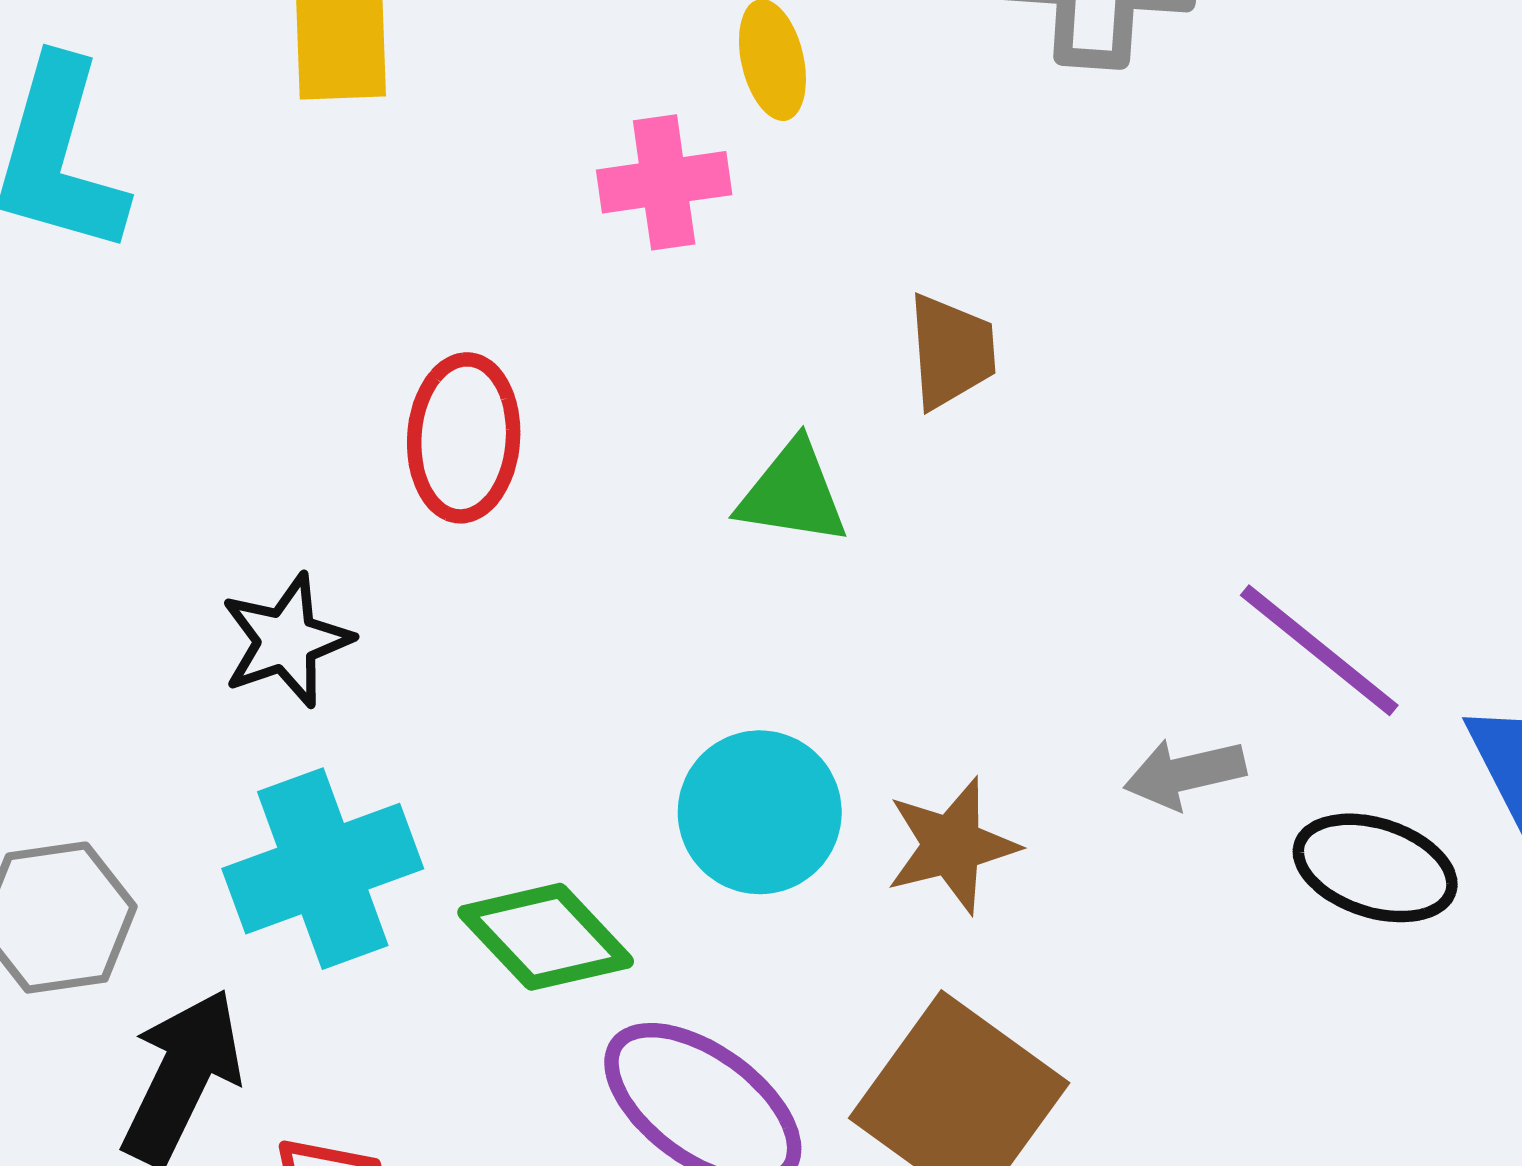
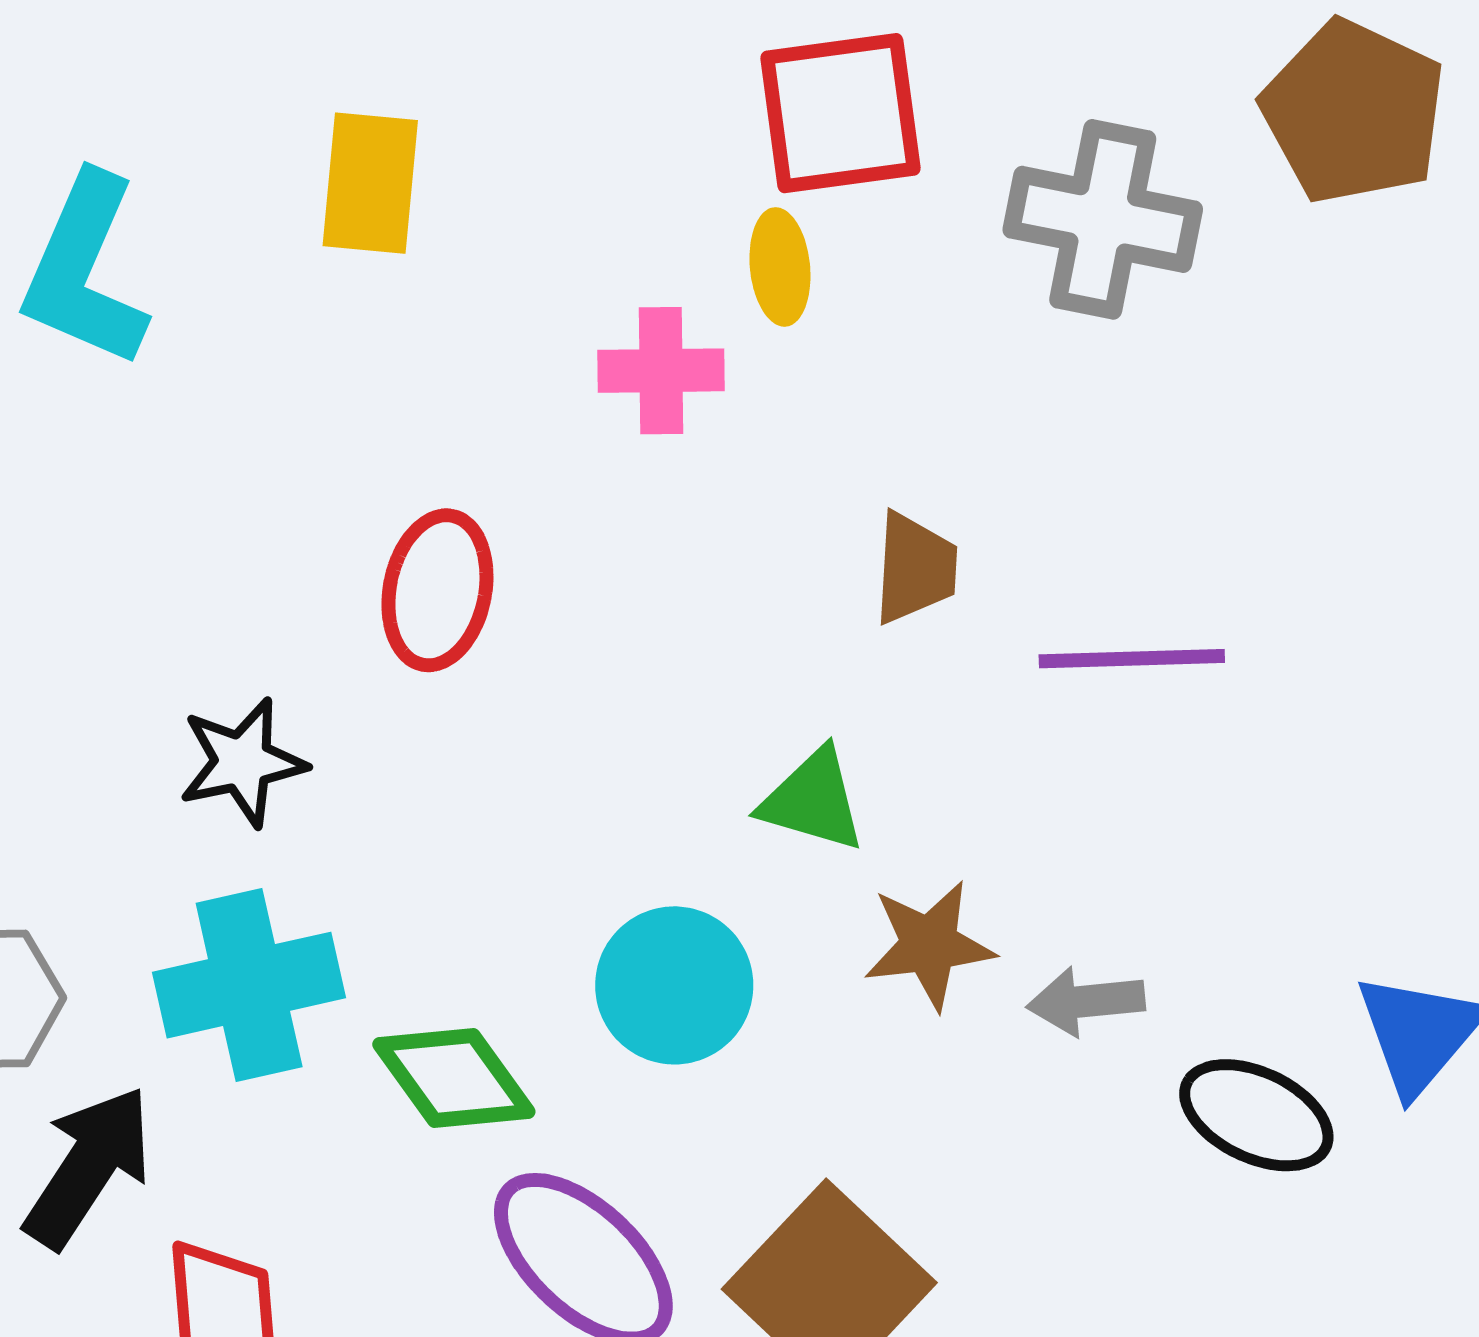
green triangle: (793, 493) -> (813, 800), moved
purple line: (1319, 650) -> (1132, 659), moved, turned -48
brown star: (952, 846) -> (929, 945), moved

